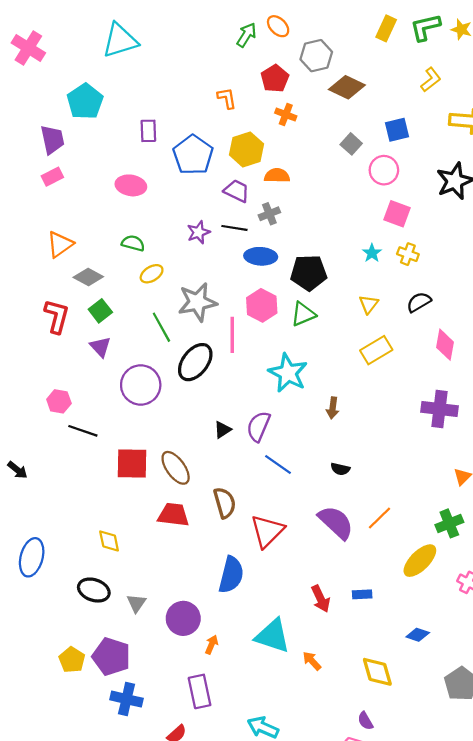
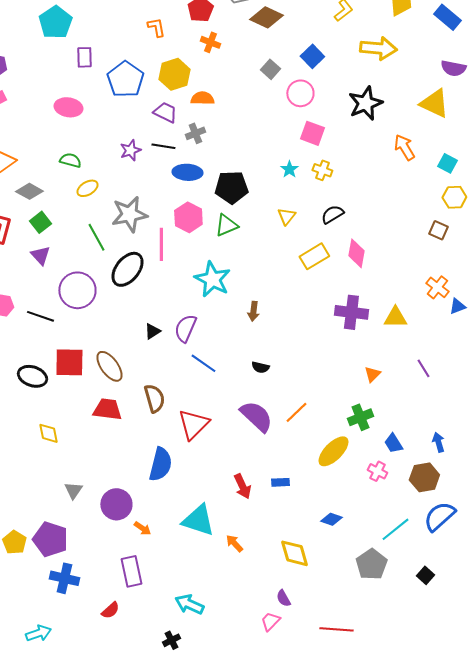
cyan pentagon: (85, 101) -> (55, 22), moved
blue square: (397, 130) -> (312, 56), turned -30
yellow rectangle: (376, 350) -> (314, 256), moved
black line: (83, 431) -> (40, 316), moved
black ellipse: (94, 590) -> (32, 376), moved
orange arrow: (212, 645) -> (142, 528), turned 102

